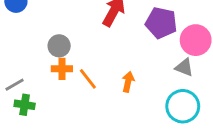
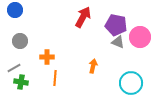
gray circle: (59, 46) -> (20, 41), moved
gray triangle: (184, 67) -> (118, 42), moved
orange line: (88, 79) -> (55, 78), moved, turned 42

